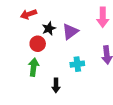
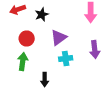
black star: (49, 28) -> (42, 14), moved
purple triangle: (70, 32) -> (59, 38), moved

